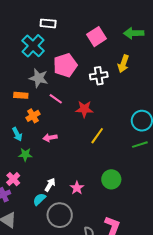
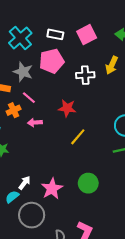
white rectangle: (48, 23) -> (55, 34), moved
pink line: (56, 99) -> (29, 98), moved
pink arrow: (50, 138) -> (35, 123), moved
pink star: (77, 188) -> (52, 189), size x1.5

